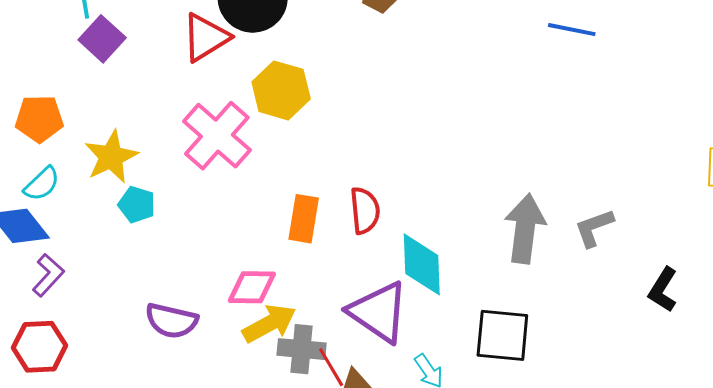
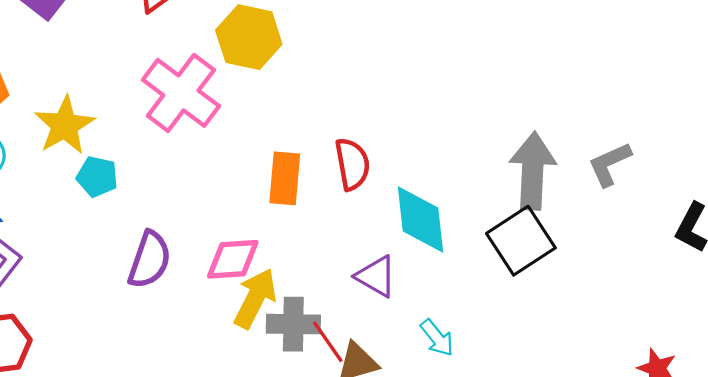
purple triangle: (379, 312) -> (376, 276), size x0.6
purple semicircle: (171, 321) -> (150, 260), moved, turned -80
yellow arrow: (269, 324) -> (255, 298), turned -30
black square: (502, 335) -> (521, 241), moved, turned -34

